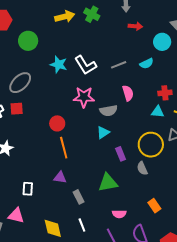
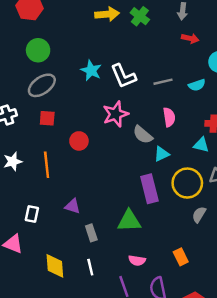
green circle: (28, 41) -> (38, 50), moved
pink star: (84, 97) -> (116, 114), turned -30
red square: (17, 109) -> (47, 118), moved
gray semicircle: (109, 111) -> (143, 135), turned 42
cyan triangle: (103, 133) -> (162, 154), moved
orange line: (64, 148) -> (47, 165), moved
purple rectangle: (121, 154) -> (149, 189), size x1.6
gray semicircle: (142, 168) -> (199, 215), moved, turned 48

